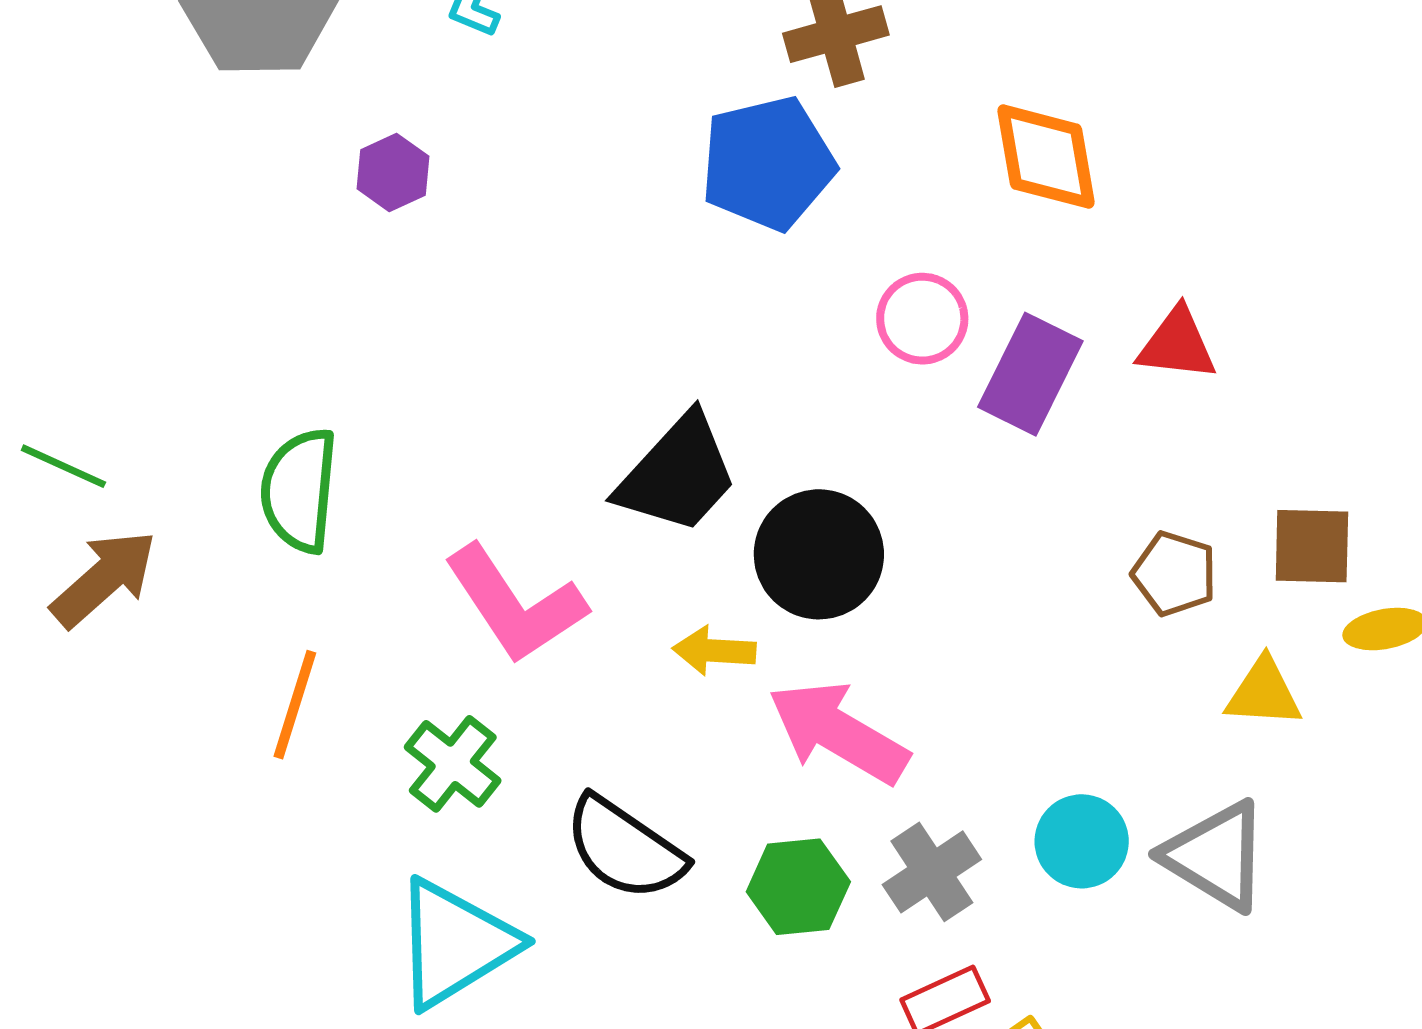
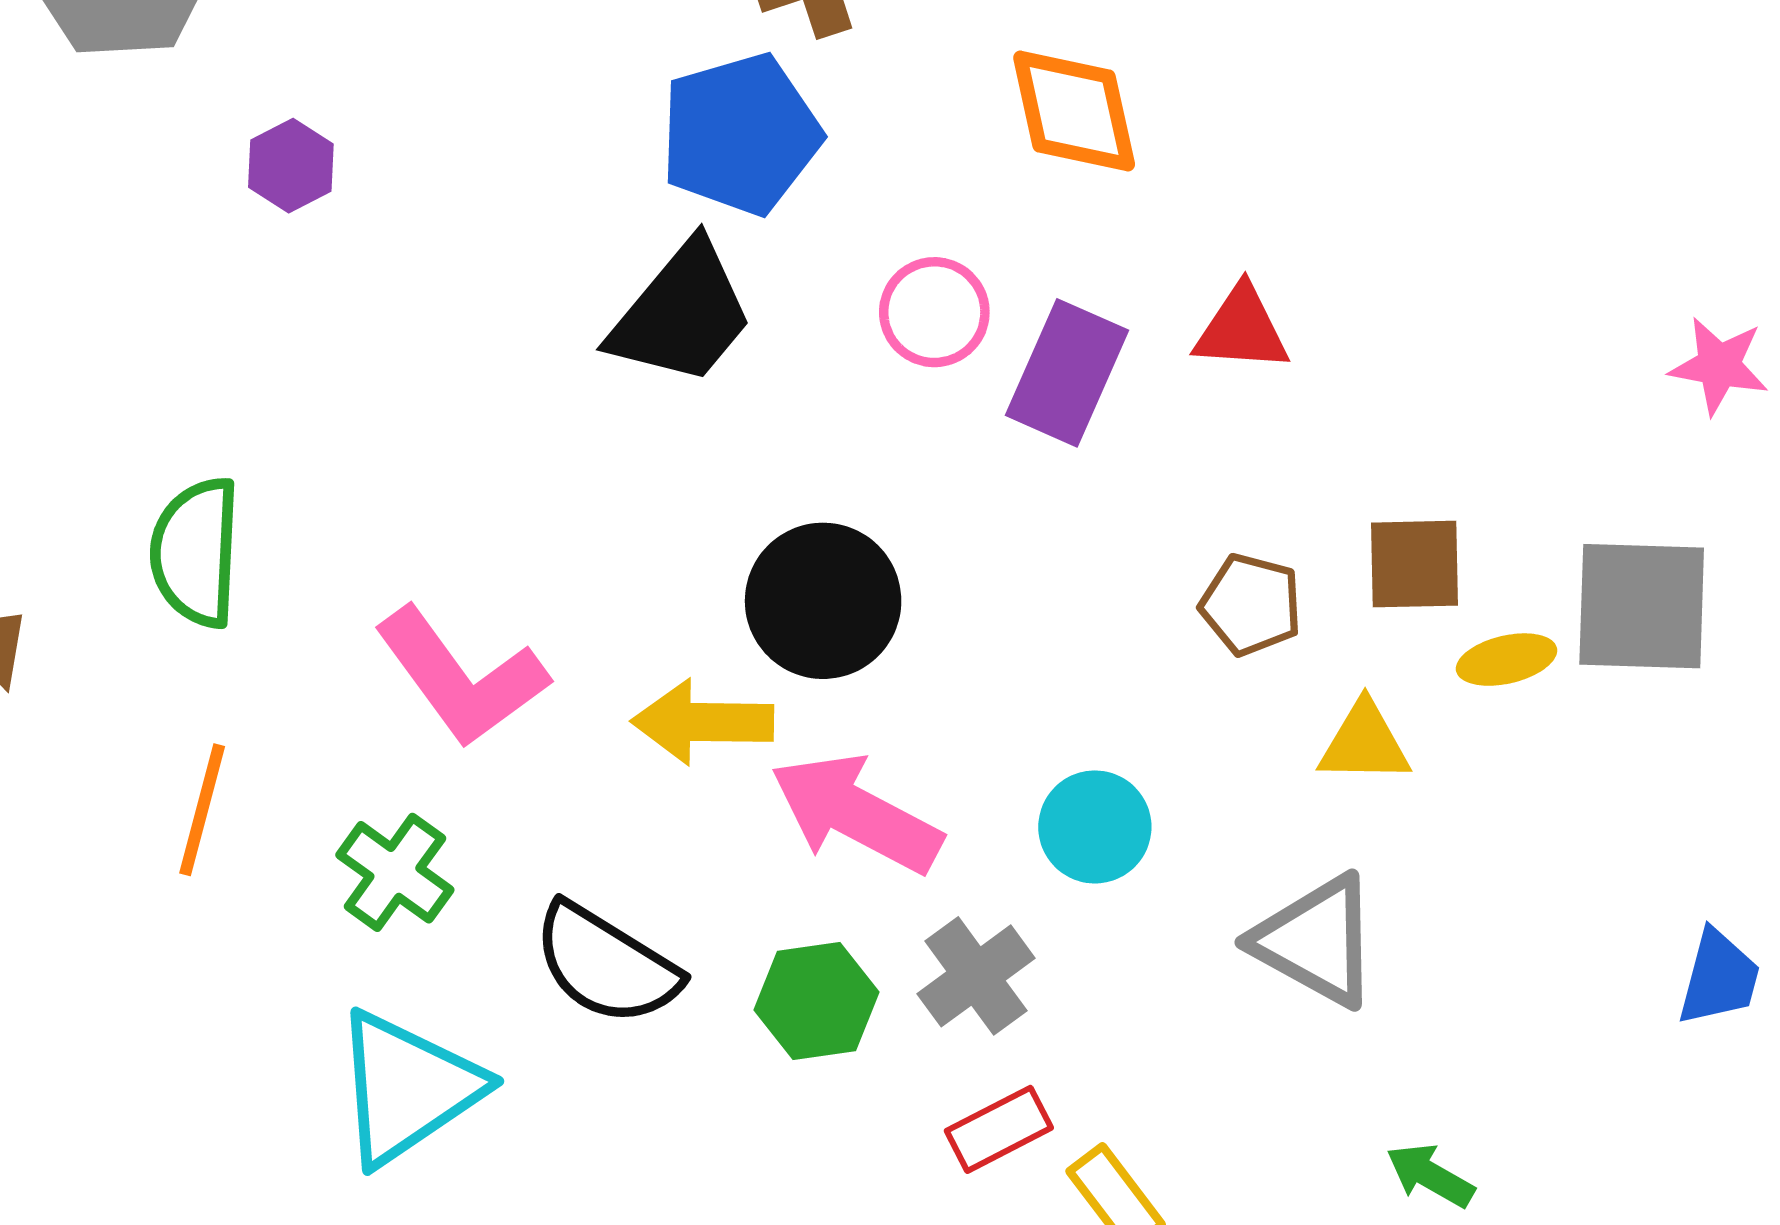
black trapezoid: (678, 474) -> (682, 314), moved
yellow arrow: (714, 651) -> (703, 722), size x1.4
cyan circle: (1082, 841) -> (1095, 827), moved

